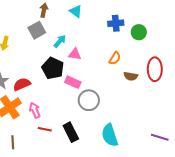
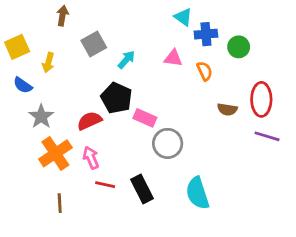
brown arrow: (44, 10) -> (62, 16), moved
cyan triangle: (76, 11) -> (183, 17), moved
pink triangle: (75, 54) -> (173, 58), moved
orange semicircle: (115, 58) -> (205, 71), moved, turned -56
red semicircle: (22, 84) -> (89, 121), moved
purple line: (160, 137) -> (267, 136), moved

